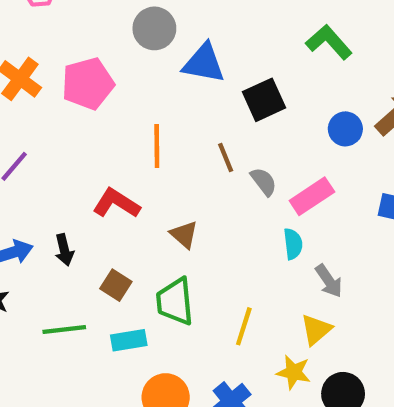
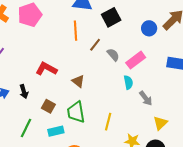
orange line: (157, 146) -> (75, 31), moved
brown line: (226, 158) -> (95, 45), turned 64
green line: (64, 329) -> (26, 128), turned -54
yellow triangle: (316, 330) -> (160, 123), moved

